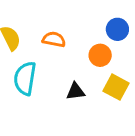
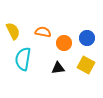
blue circle: (117, 29) -> (87, 38), moved
orange circle: (100, 55) -> (64, 43), moved

